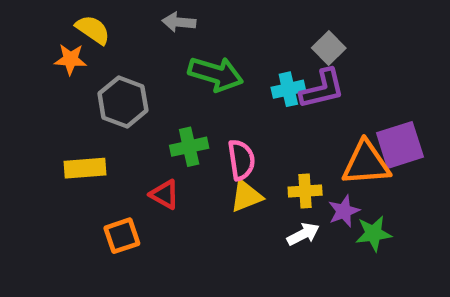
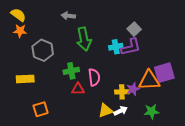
yellow semicircle: (93, 30) -> (18, 15), moved
green arrow: (216, 74) -> (84, 39), turned 60
red triangle: (165, 195) -> (78, 89), moved, turned -32
yellow triangle: (246, 196) -> (106, 110), moved
purple star: (344, 211) -> (133, 89), moved

